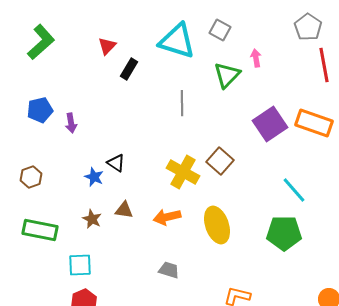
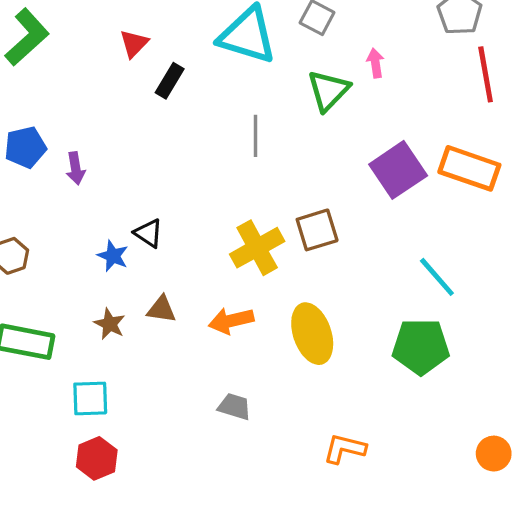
brown square: (220, 161) -> (317, 230), turned 32
yellow cross: (183, 172) -> (257, 248), turned 32

